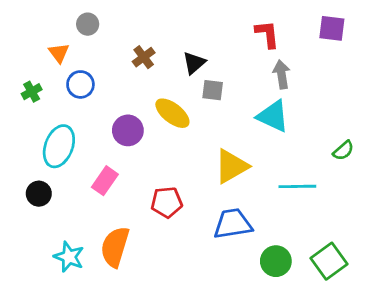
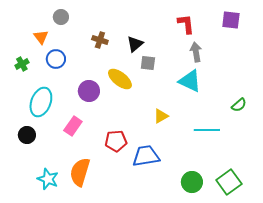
brown cross: (144, 57) -> (100, 40), turned -35
yellow triangle: (231, 166) -> (161, 116), size x0.6
blue trapezoid: (233, 224) -> (146, 156), moved

